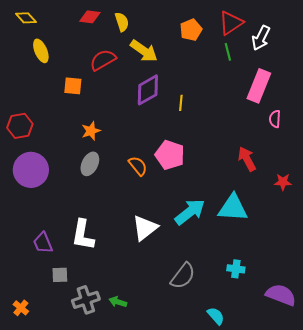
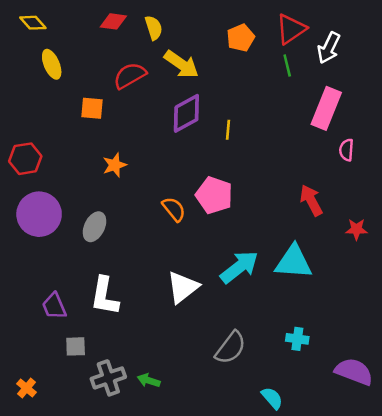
gray ellipse: (90, 164) -> (94, 227), moved

